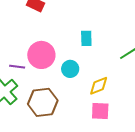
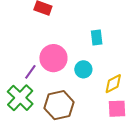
purple line: (17, 67) -> (30, 72), turned -56

